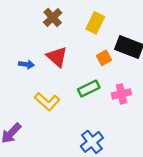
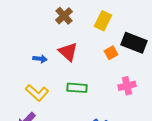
green rectangle: (89, 88) -> (77, 88), moved, turned 30
yellow L-shape: (47, 102) -> (37, 93), moved

